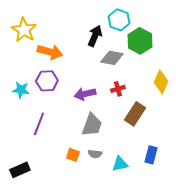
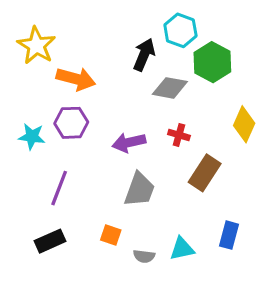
red cross: (118, 89) -> (179, 135), turned 32
gray semicircle: (95, 154) -> (144, 256), moved
black rectangle: (20, 170) -> (50, 241), moved

